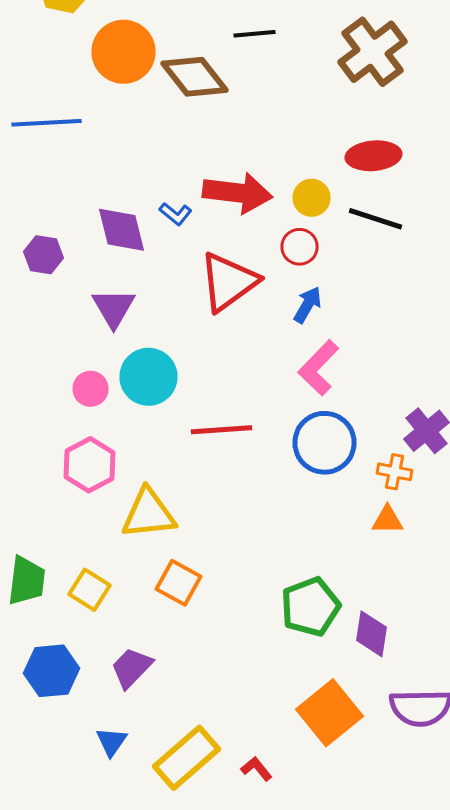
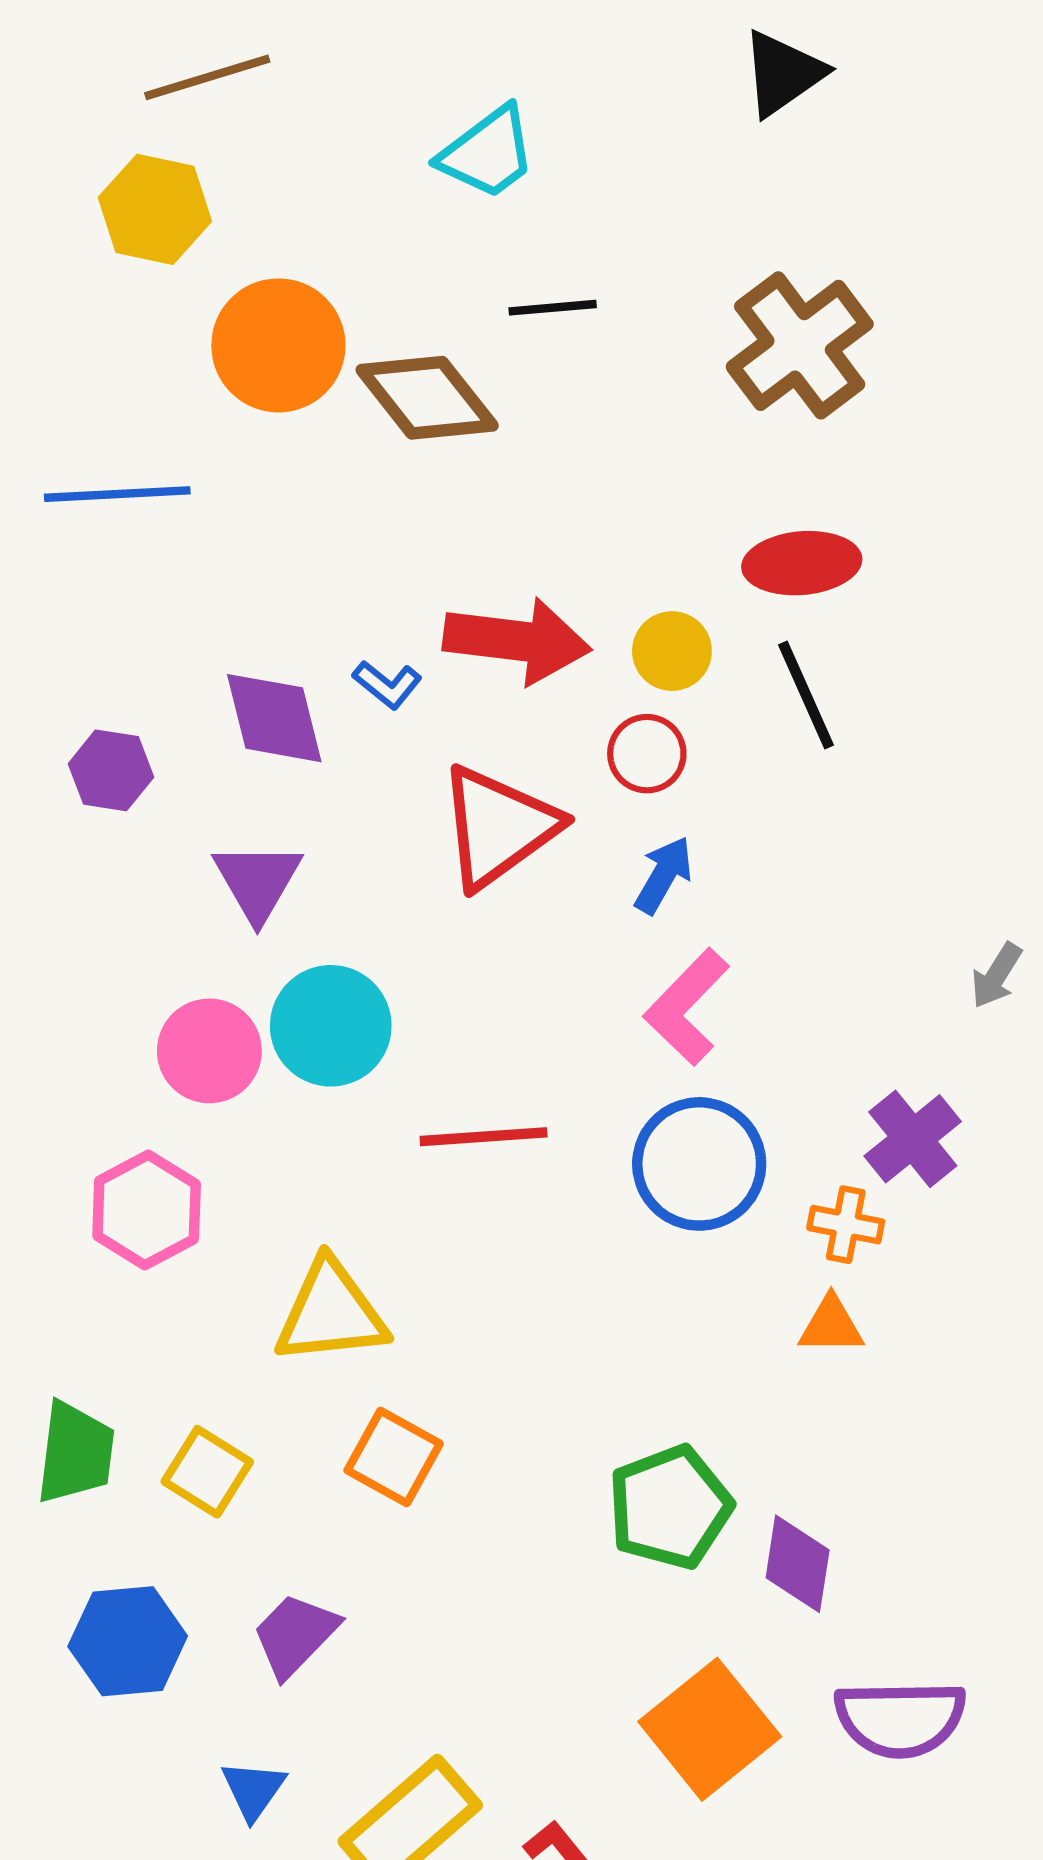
black line: (376, 219) -> (806, 695), turned 48
pink circle: (90, 389) -> (209, 1051), size x1.4
pink hexagon: (90, 465) -> (147, 1210), moved

